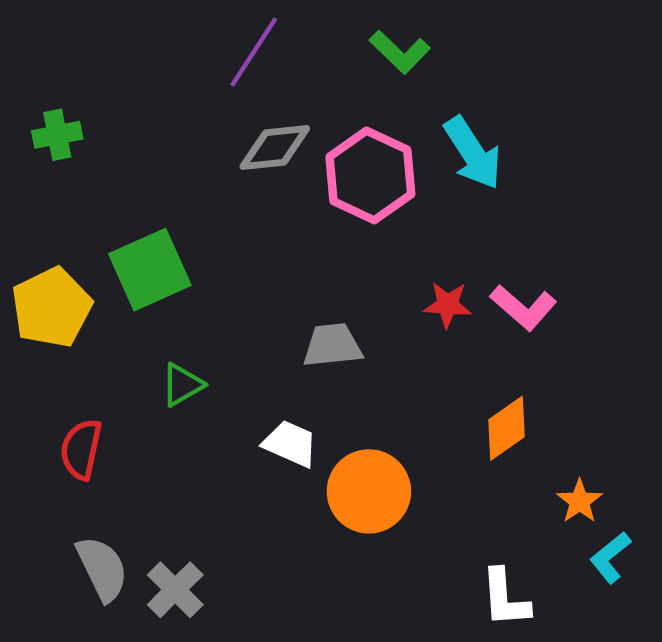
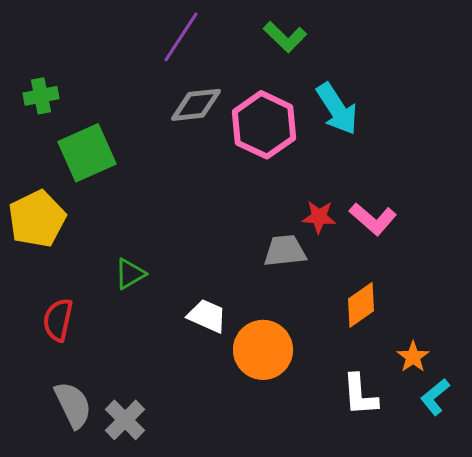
green square: (150, 270) -> (87, 153), moved
gray trapezoid: (332, 345) -> (285, 251), moved
white L-shape: (505, 598) -> (360, 395), moved

